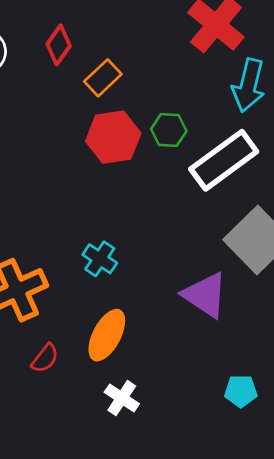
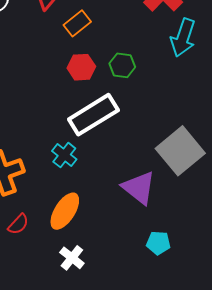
red hexagon: (113, 137) -> (81, 67), size x0.7
white rectangle: (224, 160) -> (93, 115), moved
cyan pentagon: (241, 391) -> (158, 243), moved

